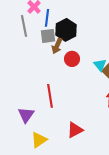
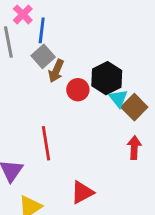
black hexagon: (66, 30) -> (107, 78), moved
gray square: (48, 36) -> (43, 56), turned -35

